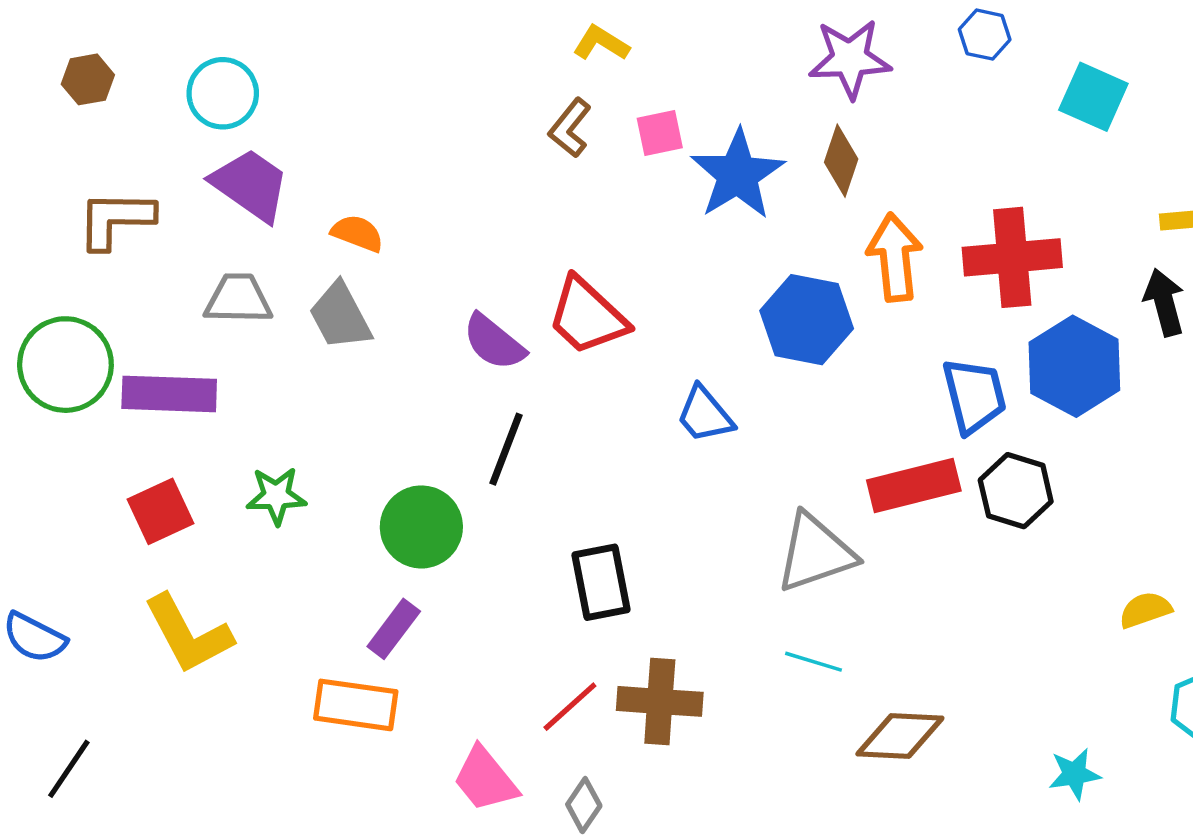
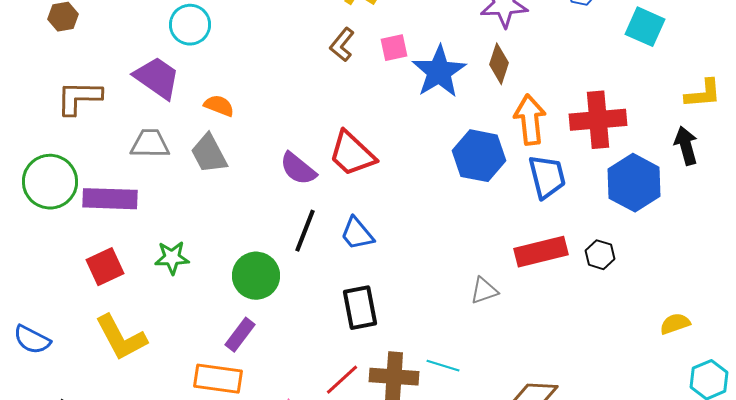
cyan circle: (223, 93) -> (190, 25), moved
blue trapezoid: (974, 396) -> (547, 177), moved
blue trapezoid: (705, 415) -> (357, 234), moved
black hexagon: (1016, 491) -> (600, 255), size x0.7
gray triangle: (815, 553) -> (484, 291), size x0.6
cyan line: (814, 662) -> (443, 366), moved

